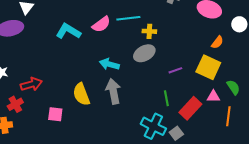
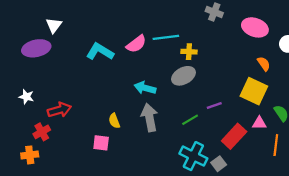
orange semicircle: (217, 42) -> (264, 64), turned -72
purple line: (175, 70) -> (214, 105), moved
yellow semicircle: (81, 94) -> (114, 121), size x0.6
green line: (166, 98) -> (190, 120), moved, turned 70
pink square: (55, 114) -> (101, 143), moved

